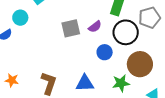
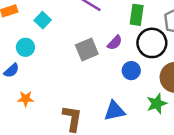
orange star: (12, 80) -> (26, 99), moved

